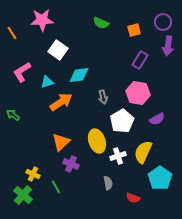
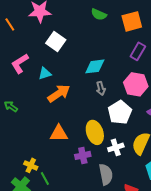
orange square: (134, 30) -> (132, 21), size x1.5
cyan diamond: (79, 75) -> (95, 66), moved
orange triangle: (61, 142) -> (59, 133), turned 42
purple cross: (71, 164) -> (83, 155), moved, turned -35
gray semicircle: (108, 183) -> (106, 174), size x1.5
green line: (56, 187) -> (45, 178), moved

